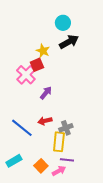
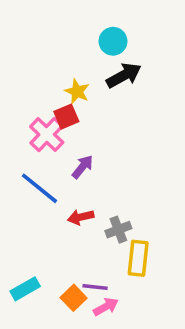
blue line: (22, 128) -> (39, 188), moved
yellow rectangle: (59, 142) -> (138, 258), moved
purple line: (67, 160) -> (95, 287), moved

